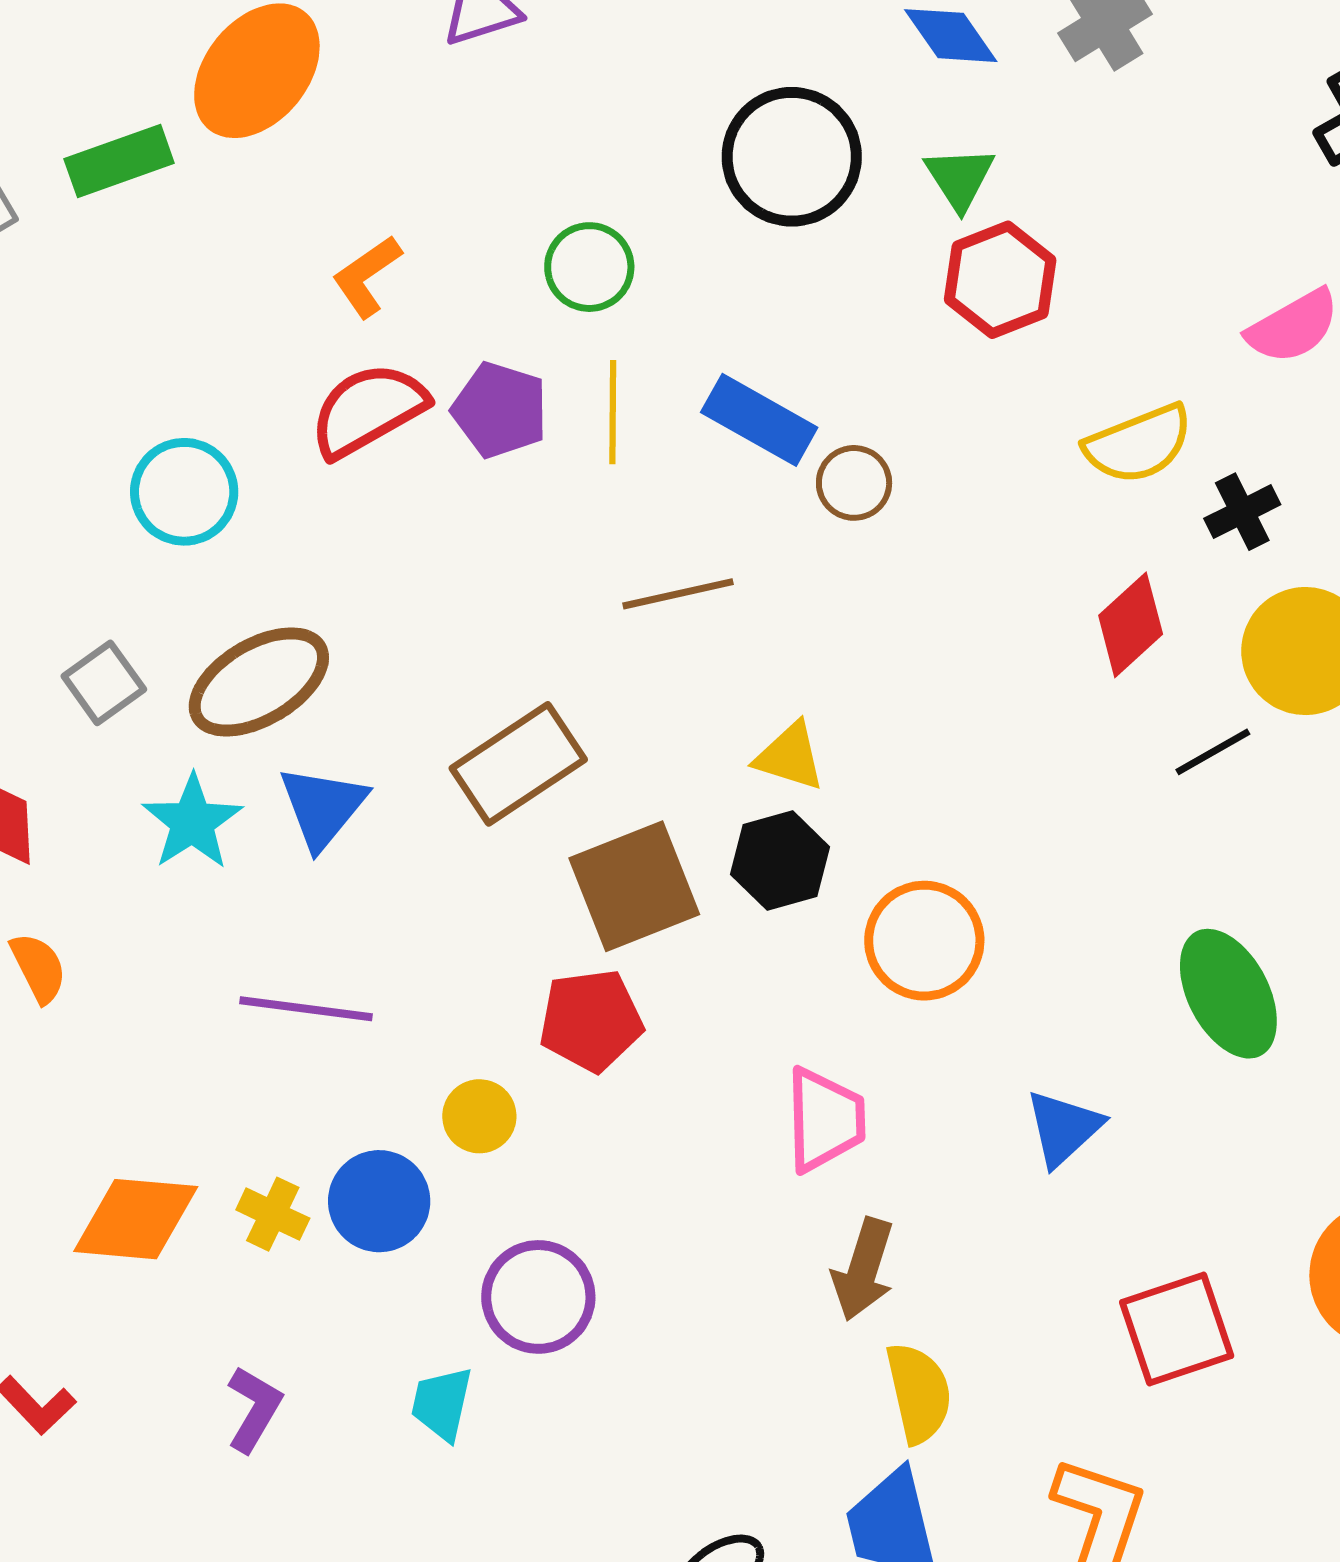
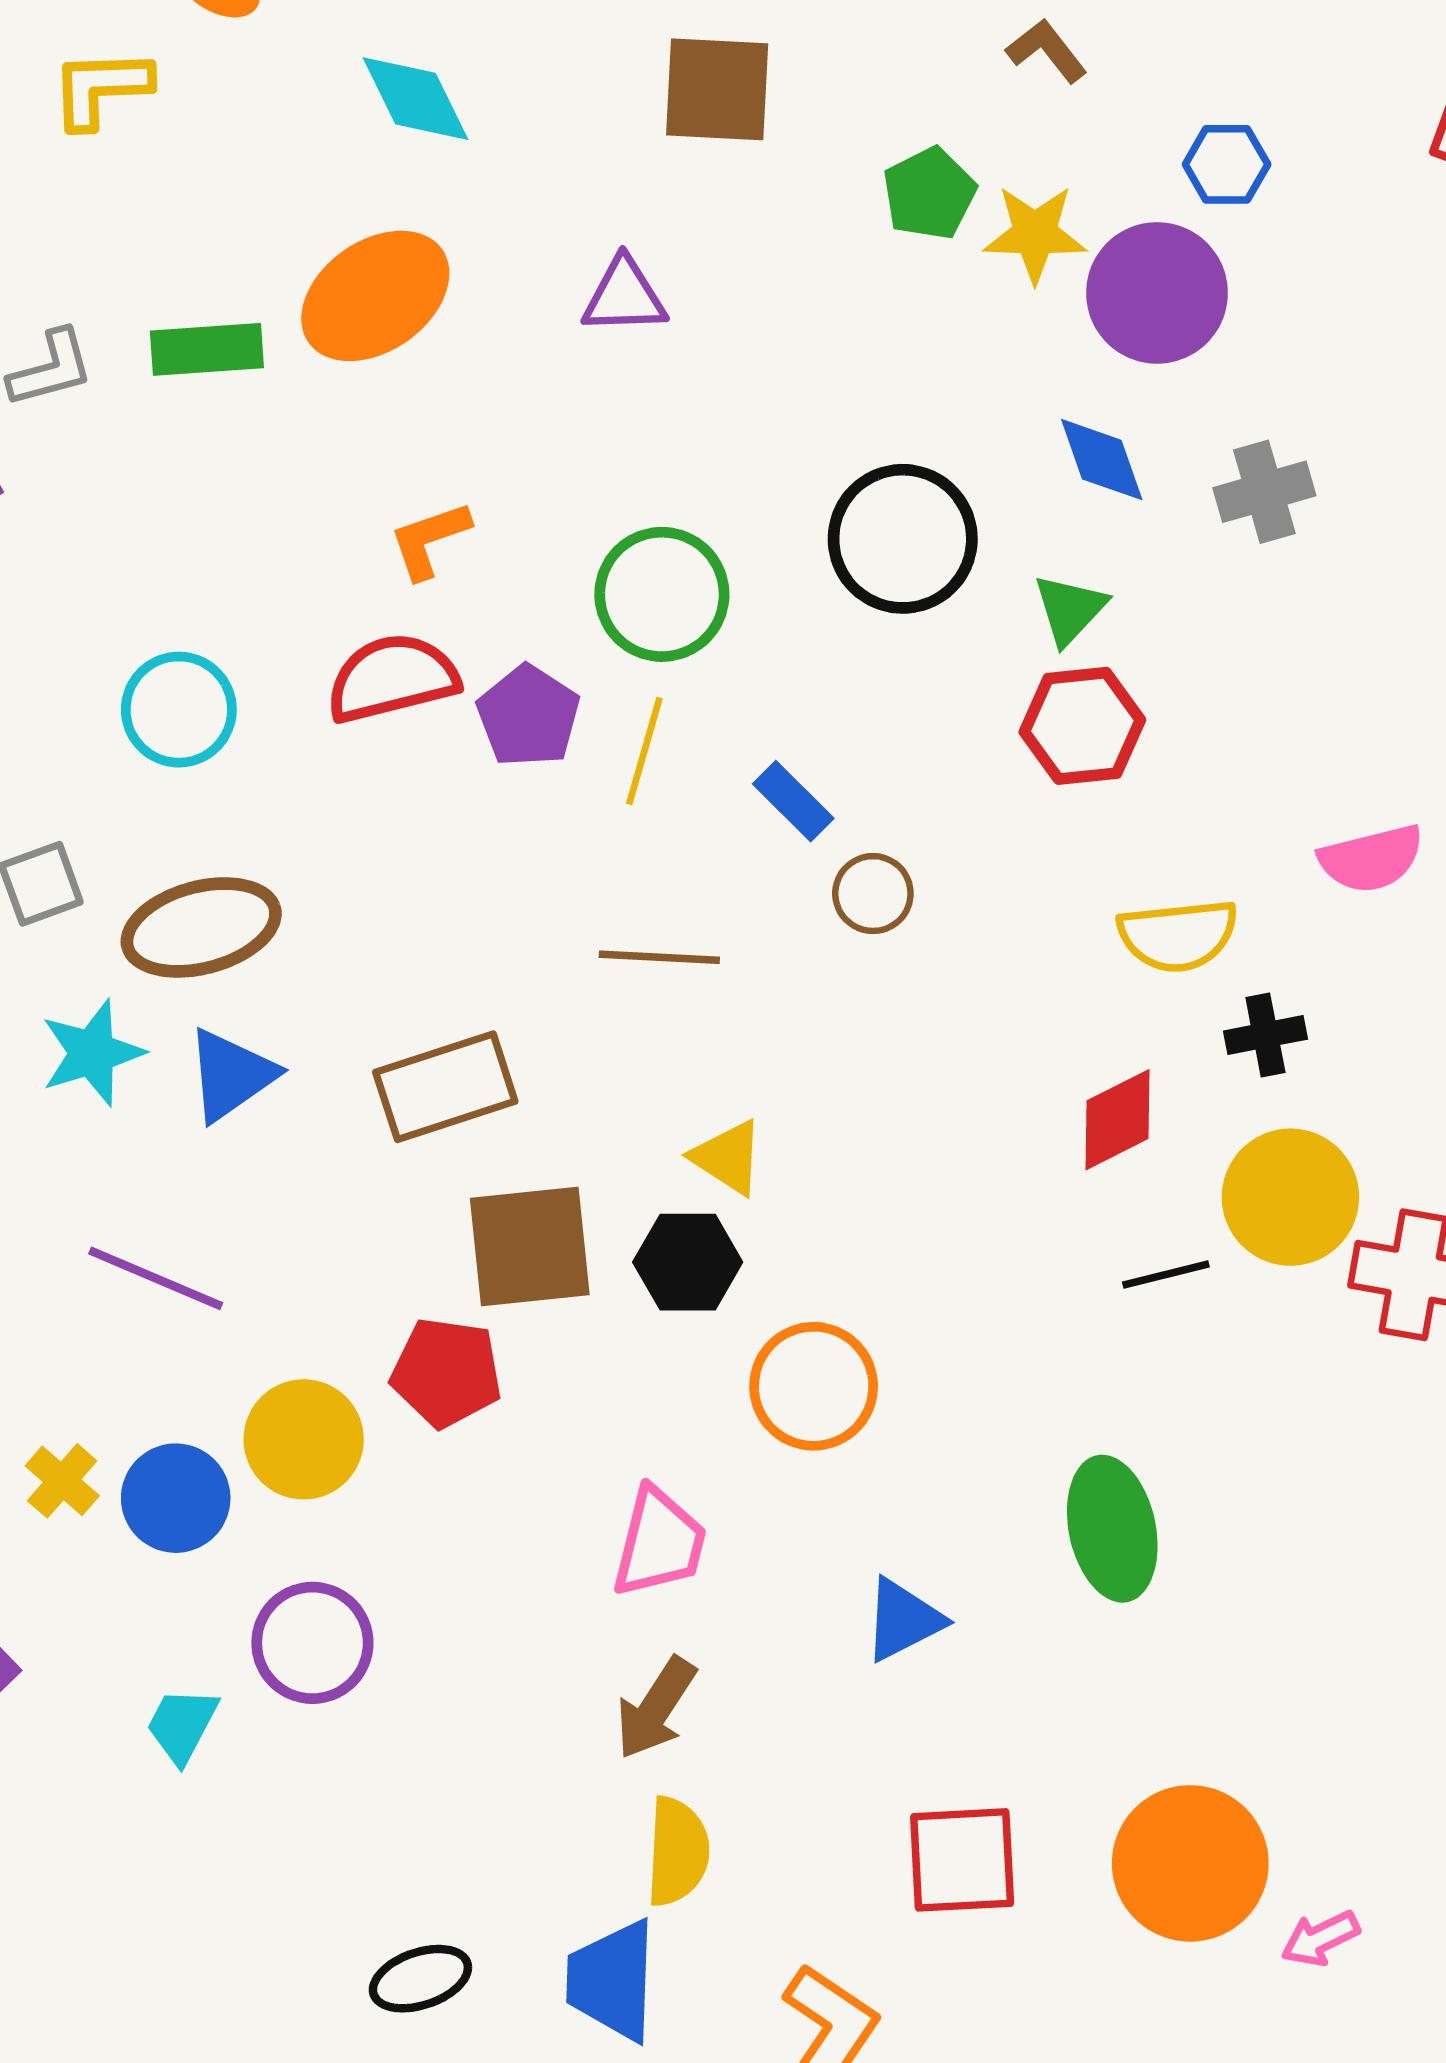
green circle: (589, 267) -> (662, 594), size x1.4
blue rectangle: (759, 420) -> (793, 801), size x0.7
yellow circle: (479, 1116) -> (304, 1439), size x1.5

